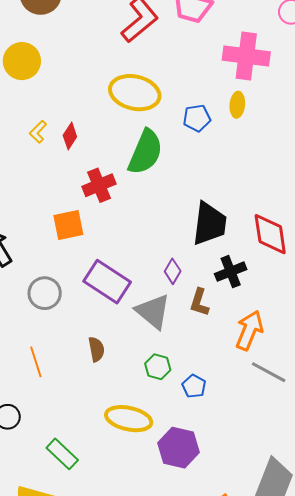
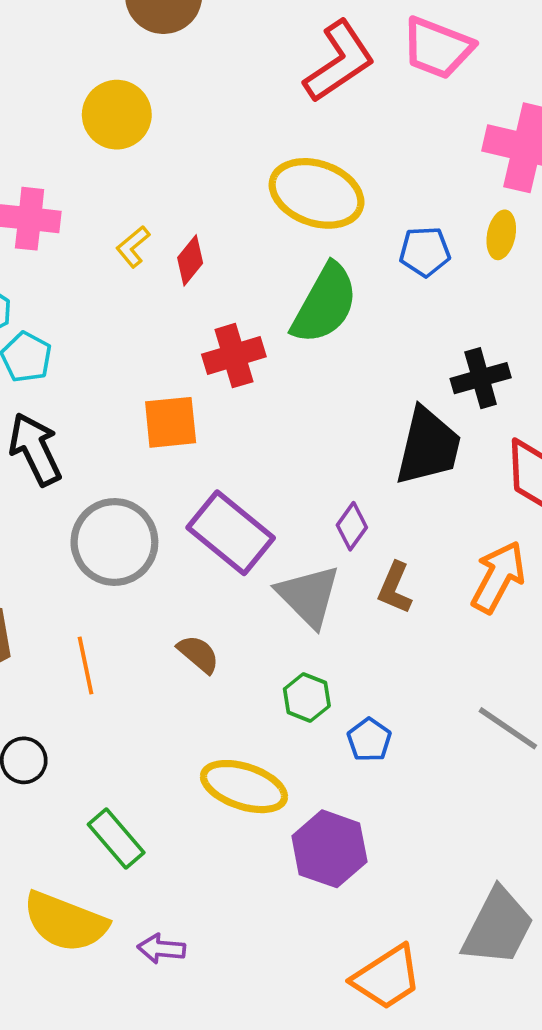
black cross: (231, 272) -> (481, 378), moved
gray circle: (45, 293) -> (114, 542), size x1.4
orange arrow: (249, 330) -> (498, 577), moved
brown semicircle: (96, 349) -> (198, 654), turned -45

